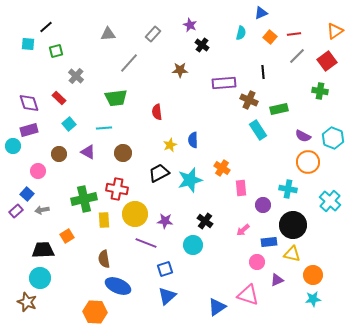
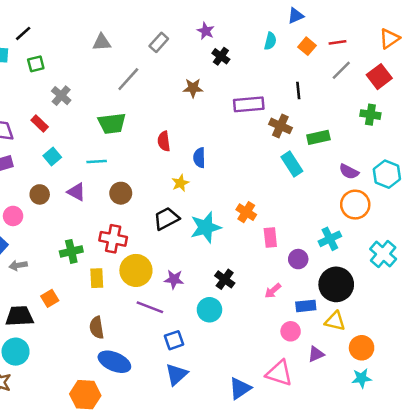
blue semicircle: (193, 140) -> (199, 158), moved
cyan cross: (288, 189) -> (330, 239), turned -36
green cross: (84, 199) -> (71, 251), size x0.7

